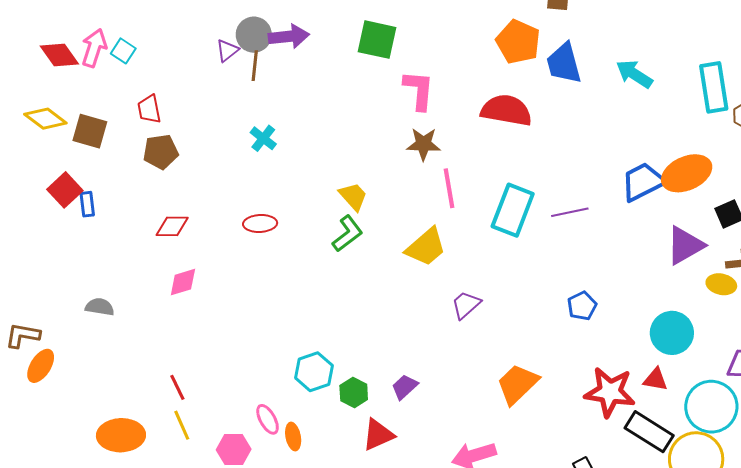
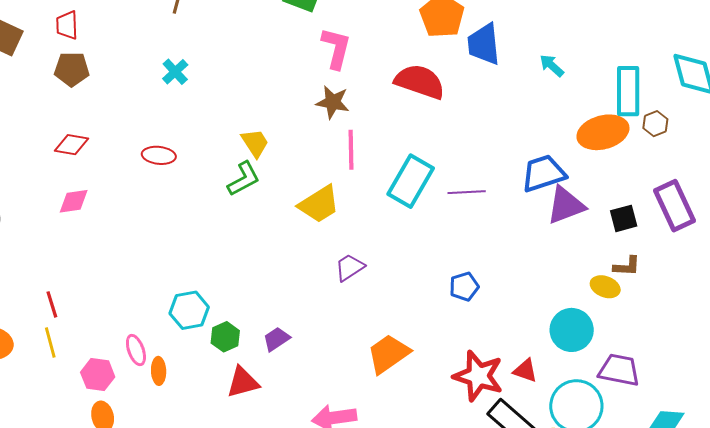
cyan arrow: (634, 74) -> (552, 66), size x0.7
orange ellipse: (687, 173) -> (603, 132), moved
purple triangle: (685, 245) -> (566, 205), moved
cyan circle: (672, 333) -> (572, 330), moved

